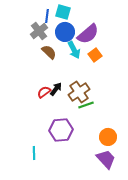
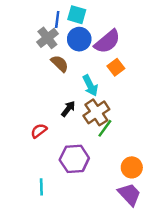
cyan arrow: (74, 50) -> (90, 86), moved
red semicircle: (44, 92) -> (39, 131), moved
green line: (86, 105) -> (105, 128), turned -35

